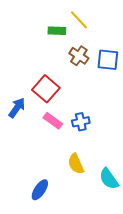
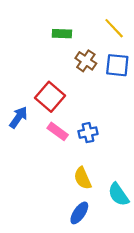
yellow line: (79, 20) -> (114, 28), moved
blue ellipse: (40, 190) -> (79, 213), moved

